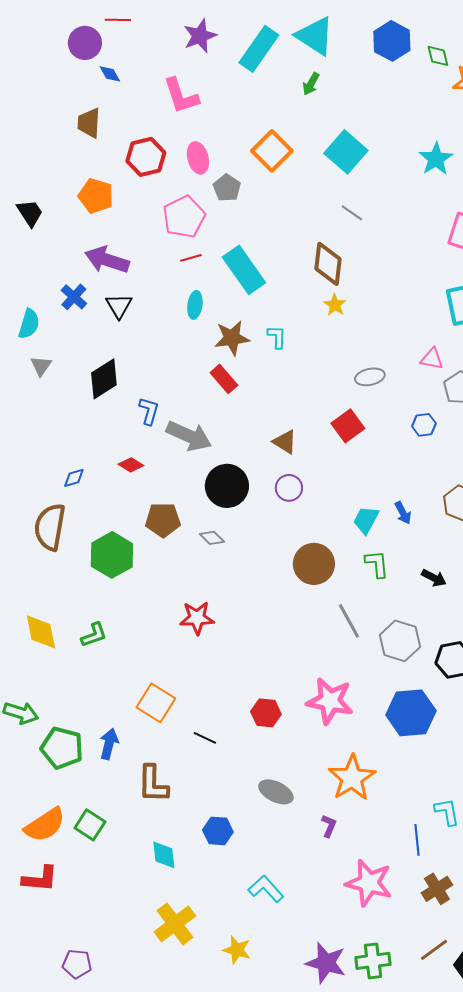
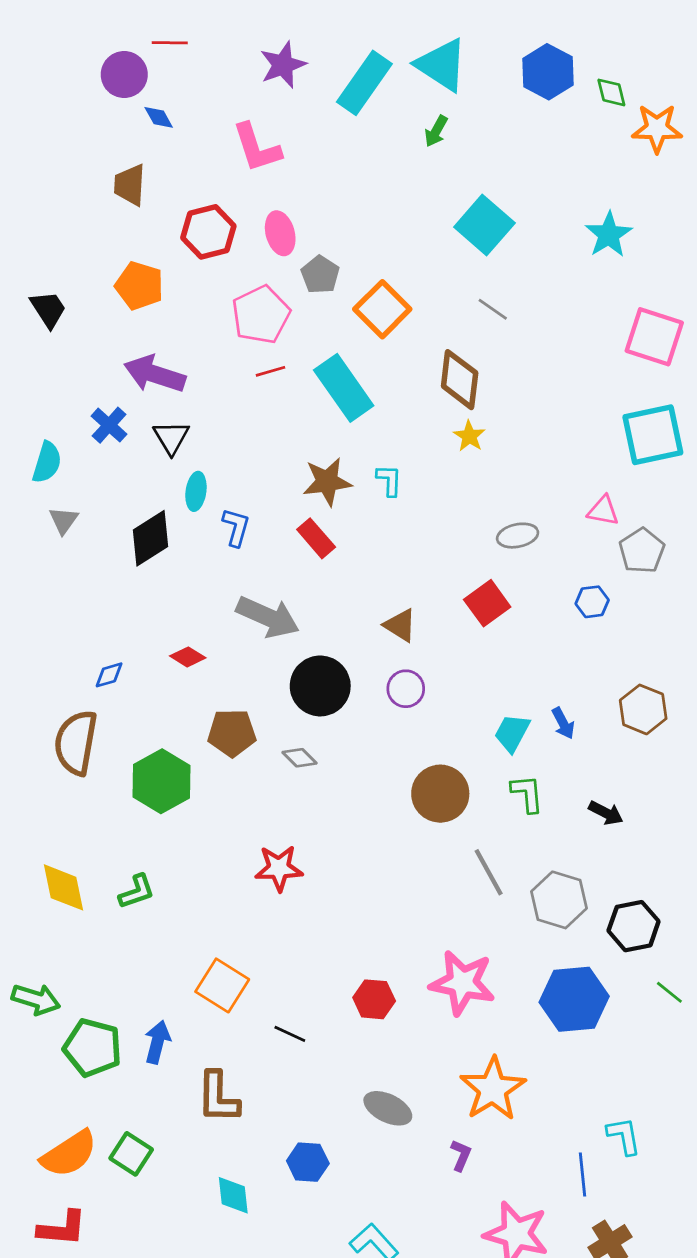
orange square: (272, 151) -> (382, 309), moved
cyan ellipse: (195, 305) -> (196, 491), moved
blue L-shape: (149, 411) -> (236, 527), moved

